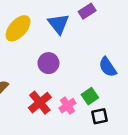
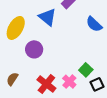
purple circle: (48, 63) -> (34, 49), moved
blue semicircle: (108, 67) -> (94, 24), moved

